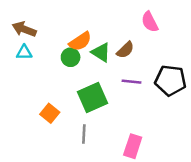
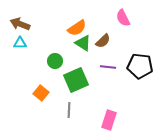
orange semicircle: (80, 41) -> (77, 28), moved
green circle: (71, 57) -> (55, 61), moved

